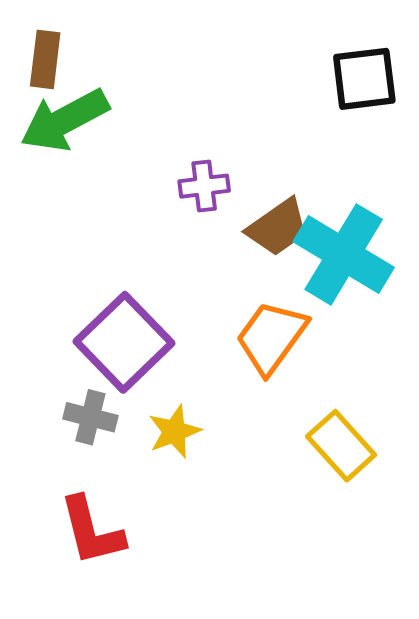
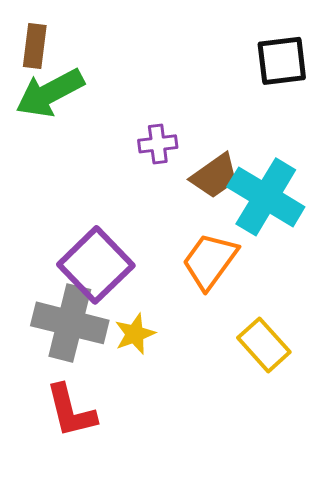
gray cross: (90, 417) -> (70, 323), size x1.8

